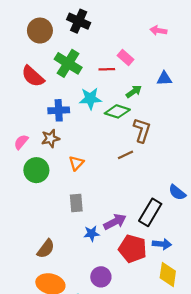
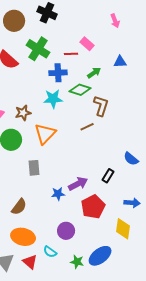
pink arrow: (158, 31) -> (115, 21), turned -120
cyan star: (90, 99) -> (53, 99), moved
blue cross: (59, 110) -> (58, 73), moved
orange triangle: (76, 163) -> (45, 134), size x1.6
gray rectangle: (76, 203) -> (34, 168), moved
black rectangle: (150, 212) -> (108, 176), size x0.6
blue arrow: (162, 244) -> (132, 203), moved
red pentagon: (133, 249) -> (93, 207), turned 30

